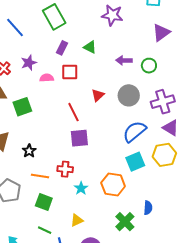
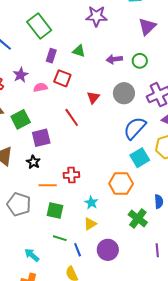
red square: (70, 72) -> (62, 78), turned 30
purple square: (79, 138) -> (41, 138), moved
cyan star: (81, 188) -> (91, 203), moved

